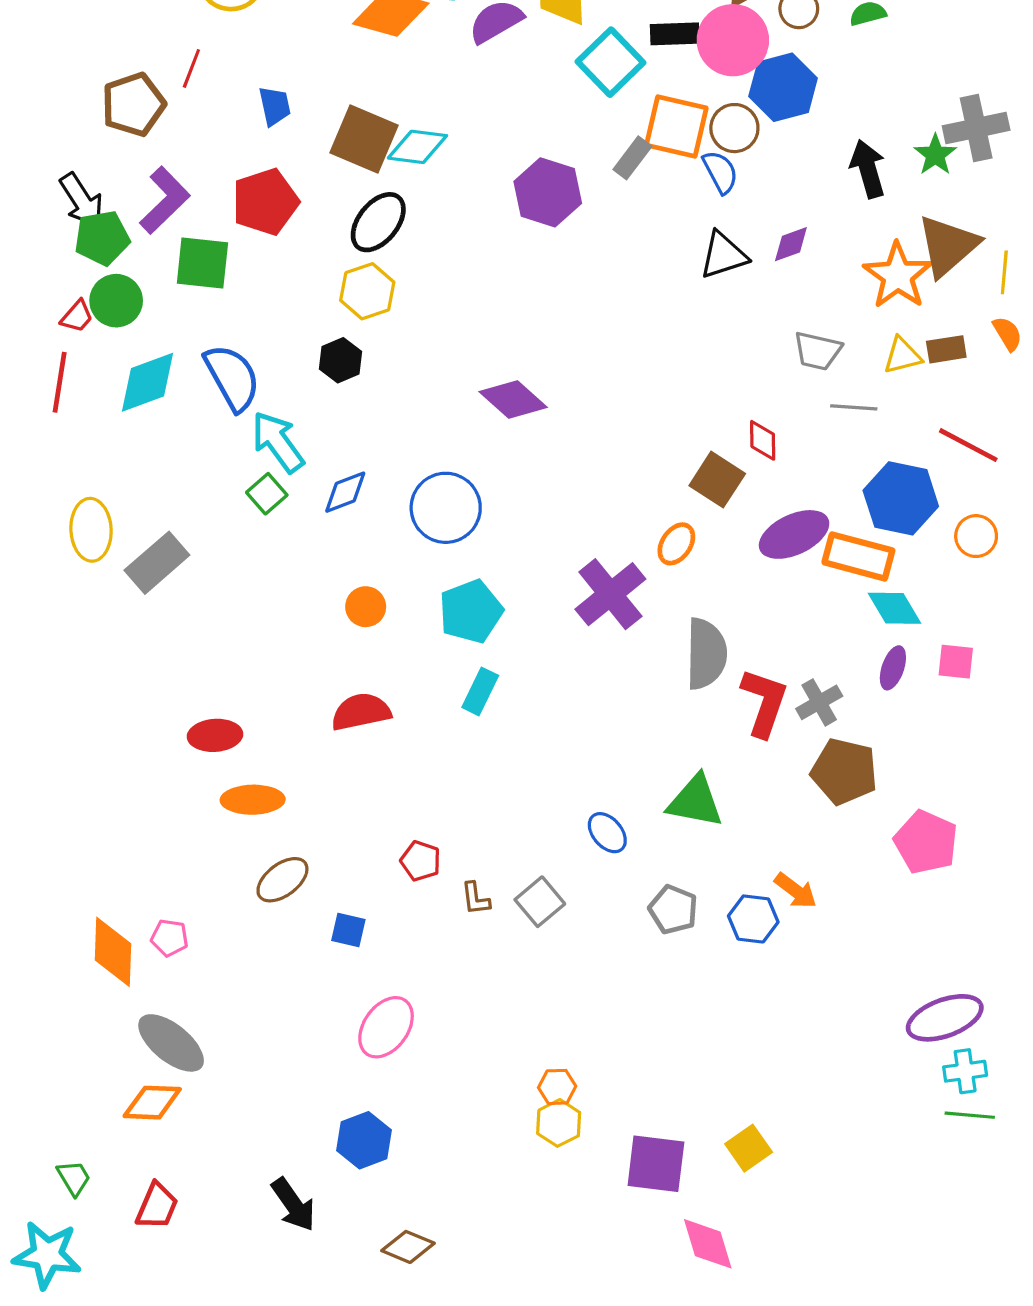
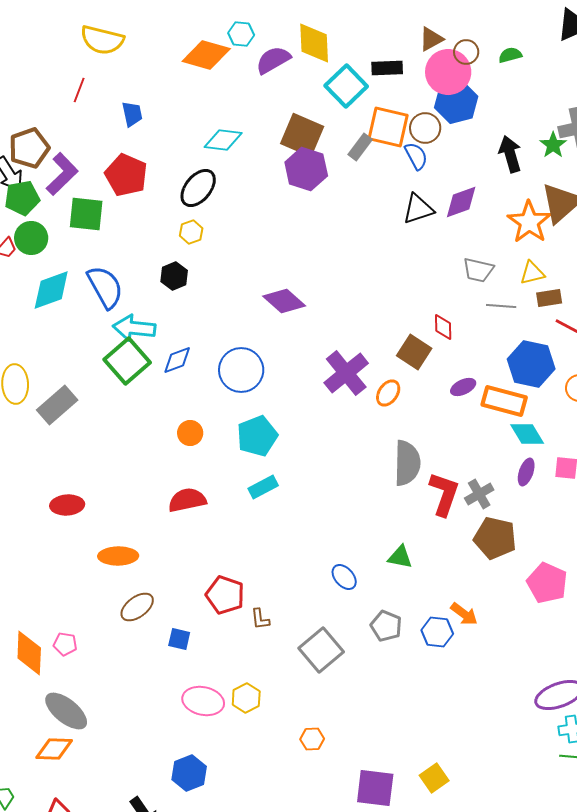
pink circle: (733, 40) -> (448, 72), moved
brown pentagon: (133, 104) -> (29, 148), moved
brown square: (364, 139) -> (302, 135), moved
red pentagon: (265, 202) -> (126, 175), turned -30
purple diamond: (791, 244) -> (461, 202), size x1.4
yellow hexagon: (367, 291) -> (191, 232), size x0.7
brown rectangle: (946, 349) -> (549, 298), moved
cyan arrow: (278, 442) -> (134, 328), turned -48
green square: (267, 494) -> (127, 361), size x1.8
purple ellipse: (794, 534) -> (463, 387), size x0.6
purple cross: (610, 594) -> (346, 373), moved
cyan rectangle: (480, 691) -> (263, 487), turned 36
red ellipse: (215, 735) -> (67, 505), moved
green triangle: (695, 801) -> (400, 557), size x0.7
red pentagon: (421, 861) -> (225, 595), size x1.5
gray square: (540, 902) -> (321, 650), moved, size x1.4
pink ellipse: (386, 1027) -> (203, 701), turned 66
yellow hexagon: (559, 1123) -> (246, 698), moved

